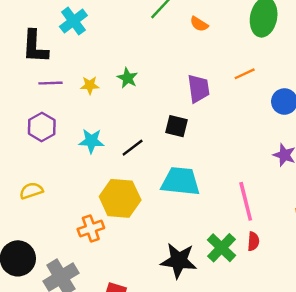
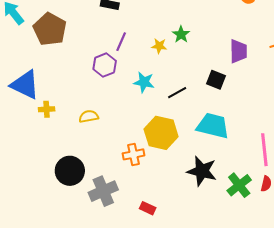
purple line: (51, 83) -> (121, 42), moved, turned -72
yellow star: (90, 85) -> (159, 46), moved
black star: (179, 261) -> (202, 171), moved

